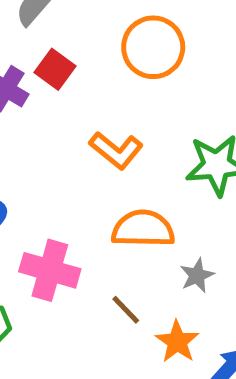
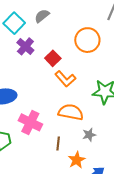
red square: (55, 69) -> (53, 58), moved
brown line: (126, 310) -> (58, 144), turned 40

